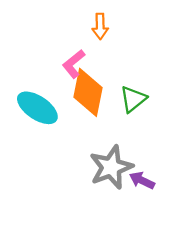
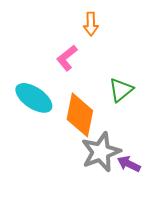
orange diamond: (88, 92) -> (80, 115), moved

